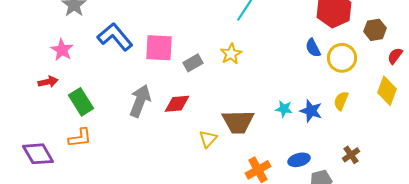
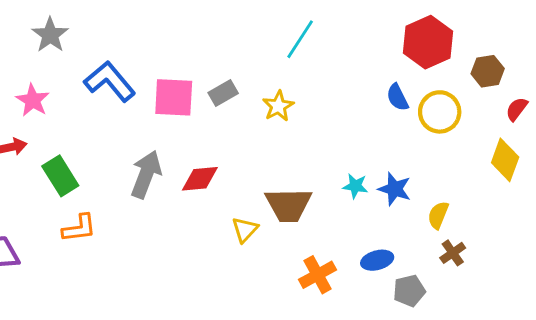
gray rectangle: (193, 63) -> (223, 93), moved
yellow semicircle: (341, 101) -> (438, 215), moved
orange L-shape: (80, 138) -> (79, 228), moved

